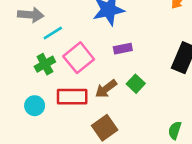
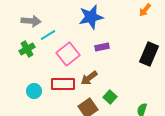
green cross: (45, 64) -> (27, 49), moved
green square: (136, 84) -> (110, 97), moved

